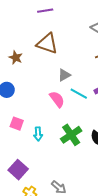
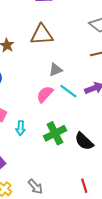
brown triangle: (47, 44) -> (42, 35), turned -30
pink semicircle: (57, 99) -> (45, 94), turned -108

